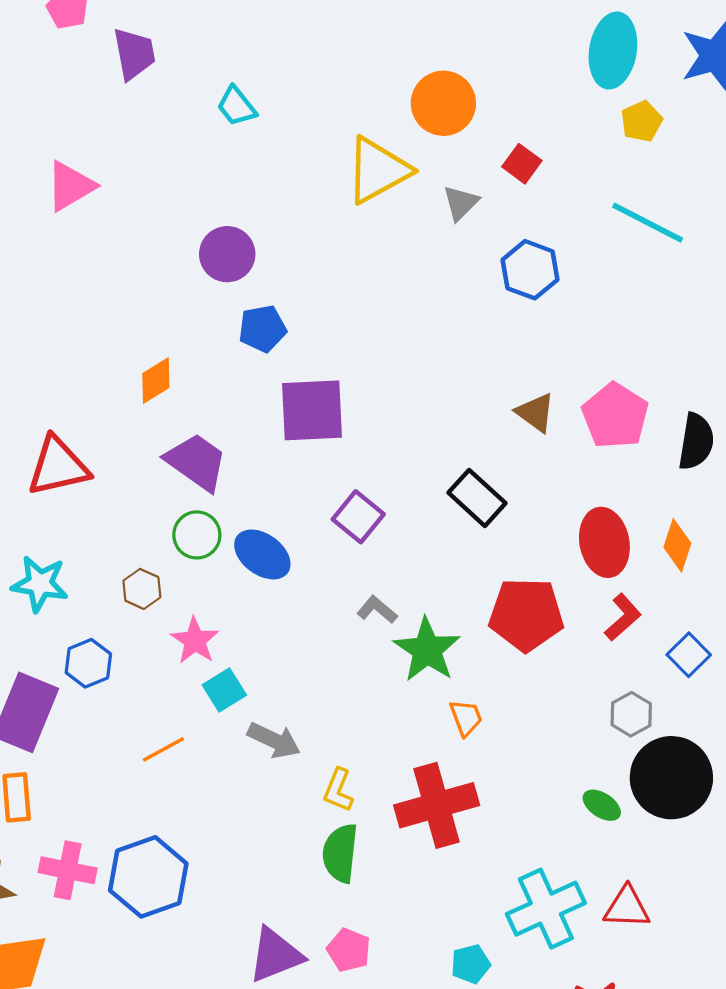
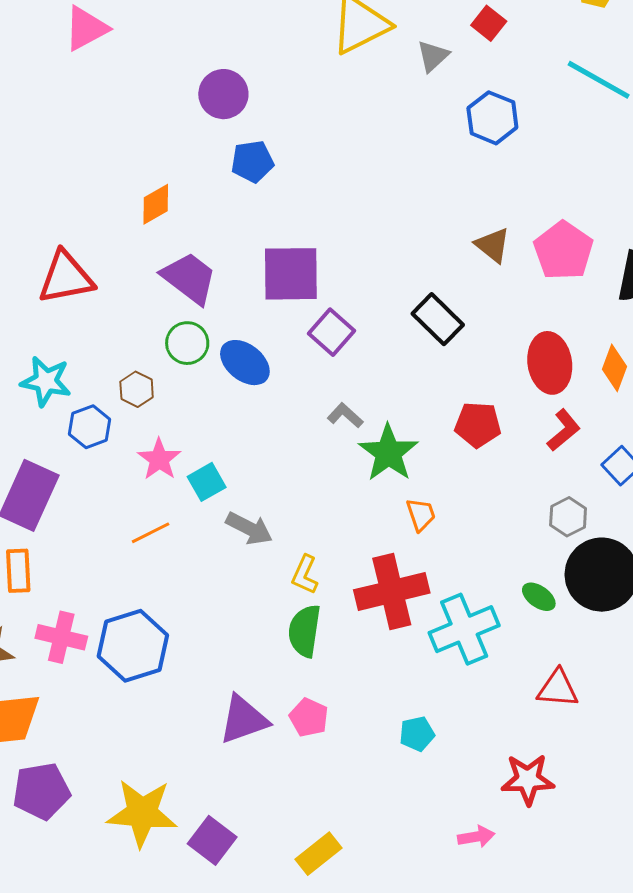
purple square: (312, 410) -> (291, 274), moved
red pentagon: (526, 615) -> (478, 425), size x0.7
pink star: (195, 641) -> (159, 459), moved
blue hexagon: (88, 663) -> (90, 427), moved
cyan cross: (546, 909) -> (464, 629), moved

